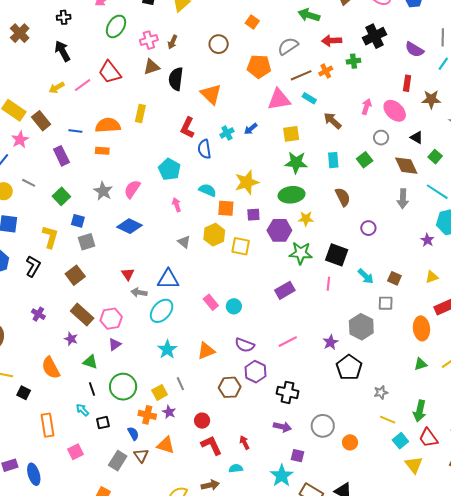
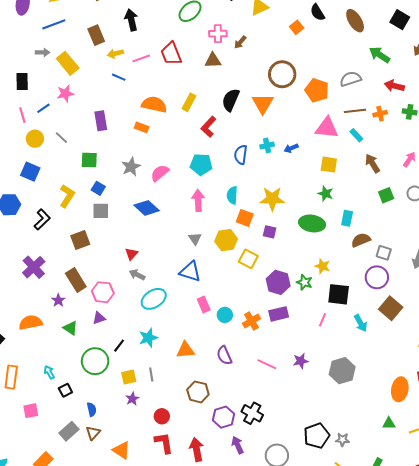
orange square: (252, 22) -> (297, 27), moved
brown circle: (219, 44) -> (282, 74), moved, size x1.4
black semicircle: (176, 79) -> (231, 100), moved
brown rectangle: (41, 121) -> (96, 35), moved
red L-shape: (187, 128) -> (208, 127), moved
blue line: (75, 131) -> (119, 77), moved
cyan rectangle: (333, 160) -> (347, 218), moved
green square: (365, 160) -> (386, 195), moved
green star: (296, 163) -> (326, 194), size x0.7
cyan pentagon: (169, 169) -> (201, 164), turned 30
cyan semicircle: (208, 190) -> (232, 195), turned -126
green square: (61, 196) -> (89, 160), turned 30
brown semicircle: (343, 197) -> (361, 240), turned -102
pink arrow: (177, 205) -> (198, 201), size x1.5
yellow star: (306, 219) -> (322, 266), moved
purple circle: (368, 228) -> (377, 277), size x1.5
purple hexagon: (279, 230) -> (278, 282), moved
green star: (301, 253) -> (304, 282), size x0.7
black square: (337, 255) -> (339, 294), turned -30
brown square: (394, 278) -> (391, 308), moved, size x1.6
blue triangle: (168, 279) -> (190, 272), moved
gray square: (386, 303) -> (384, 253), moved
purple cross: (38, 314) -> (34, 267), size x1.6
pink line: (288, 342) -> (267, 364), turned 36
purple star: (330, 342) -> (301, 361), moved
purple semicircle: (245, 345) -> (224, 355), turned 30
black pentagon: (349, 367) -> (317, 436), moved
orange semicircle: (51, 368) -> (31, 323), turned 90
purple hexagon: (255, 372) -> (223, 417), moved
black line: (92, 389) -> (119, 346), moved, turned 40
orange cross: (147, 415) -> (251, 321), moved, turned 30
black square: (103, 423) -> (65, 390), turned -32
purple arrow: (282, 427) -> (238, 445), turned -144
red arrow: (244, 443) -> (197, 450), size x1.6
orange triangle: (166, 445) -> (122, 450), moved

